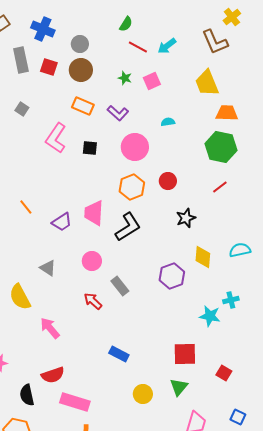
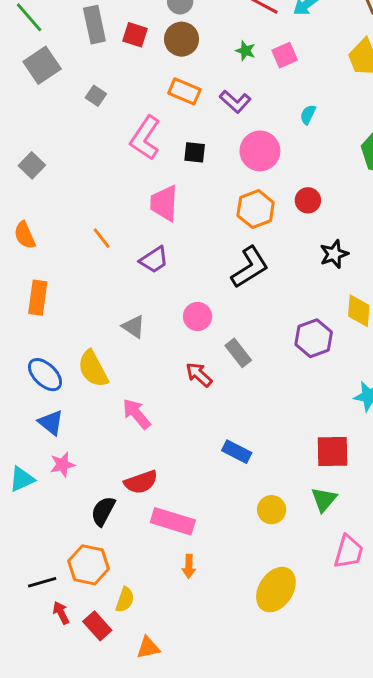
cyan semicircle: (168, 122) -> (308, 115), turned -56
pink trapezoid: (94, 213) -> (164, 203), moved
black semicircle: (27, 395) -> (103, 511), turned 40

